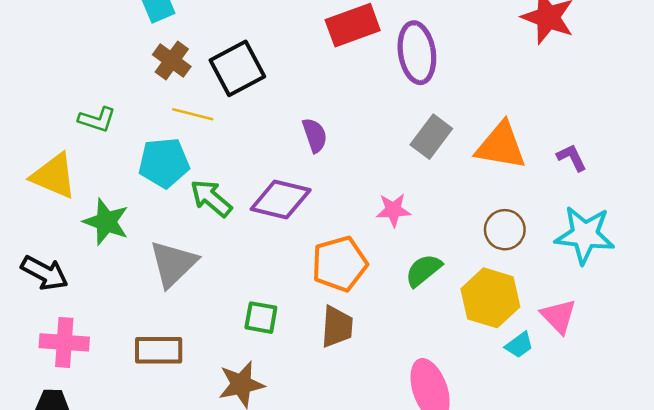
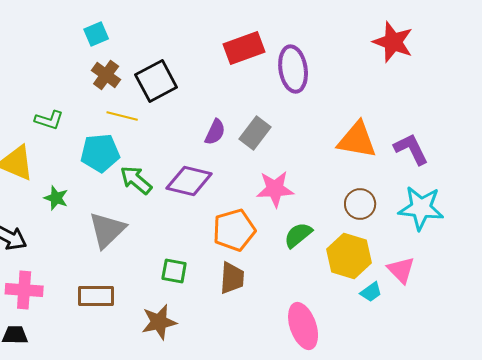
purple semicircle: (315, 135) -> (215, 132), turned 44
gray rectangle: (431, 137) -> (255, 133), moved
purple L-shape: (572, 158) -> (411, 149), size x1.5
pink star: (393, 210) -> (275, 189), size x1.4
green star: (106, 222) -> (56, 198), size x0.7

